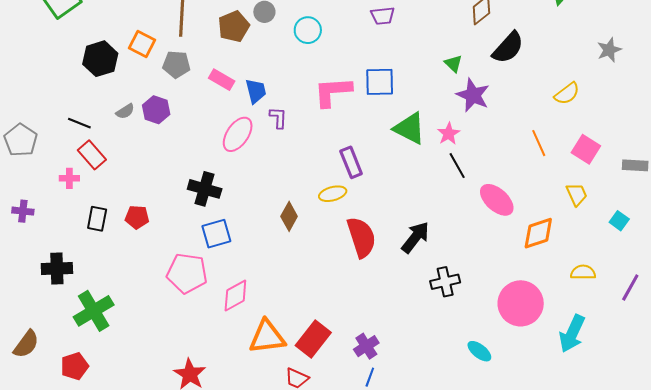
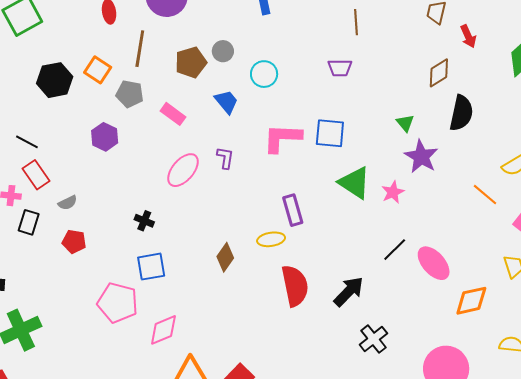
black semicircle: (508, 48) -> (461, 113), turned -36
blue trapezoid: (256, 91) -> (226, 102), moved, turned -32
gray semicircle: (125, 111) -> (68, 203), moved
orange line: (539, 143) -> (485, 195), moved, turned -32
black line: (457, 166) -> (395, 250), moved, turned 68
black cross: (205, 189) -> (144, 221), size x0.6
black rectangle: (97, 219) -> (29, 222), moved
black cross: (445, 282) -> (373, 339), turned -32

